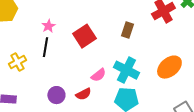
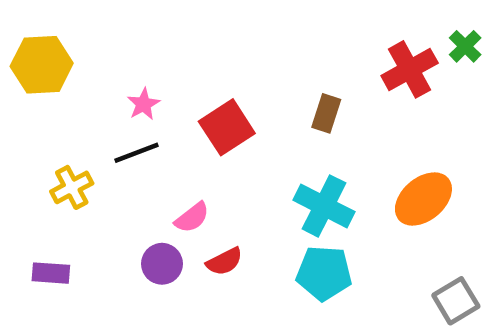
black line: (45, 47) -> (137, 153), turned 60
pink semicircle: (98, 75) -> (192, 218), moved

